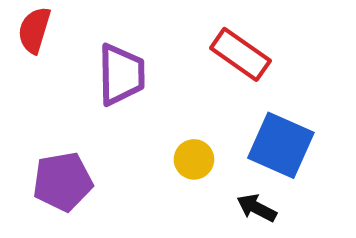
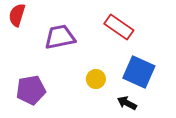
purple trapezoid: (121, 75) -> (60, 37), turned -100

